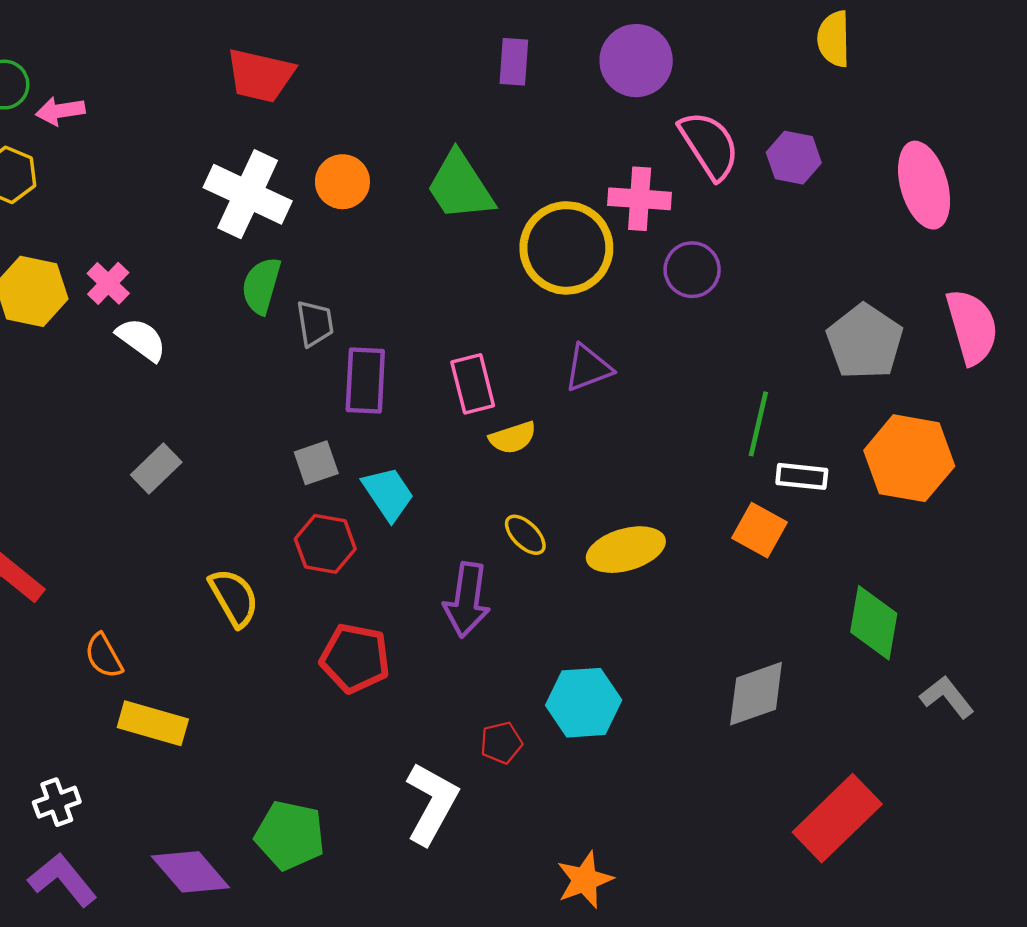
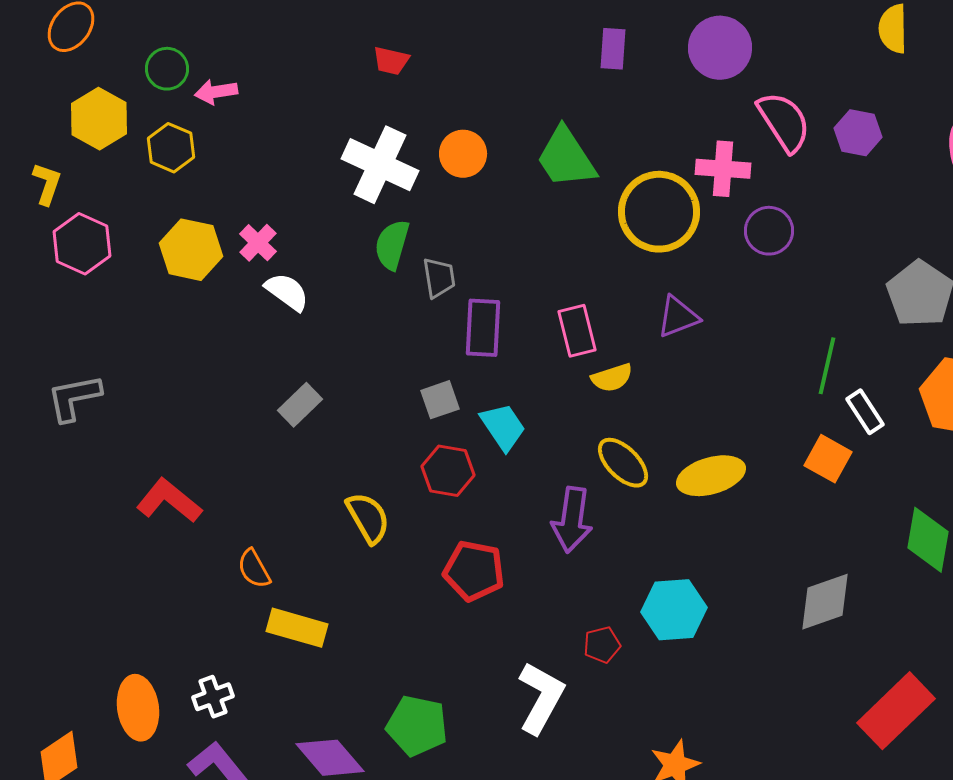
red trapezoid: (260, 75) -> (391, 61), size x0.6
white rectangle: (802, 476) -> (865, 412), turned 51
yellow ellipse: (525, 535) -> (623, 463), size x1.4

